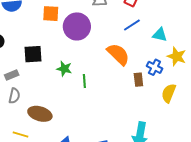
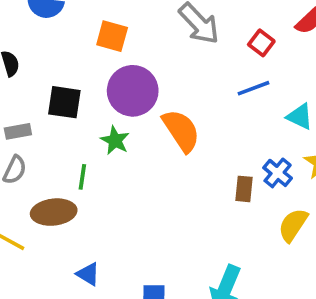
purple circle: (77, 26) -> (133, 91), moved
orange semicircle: (118, 54) -> (181, 131), moved
green line: (84, 81) -> (82, 177), moved
brown ellipse: (40, 114) -> (54, 212), turned -35

